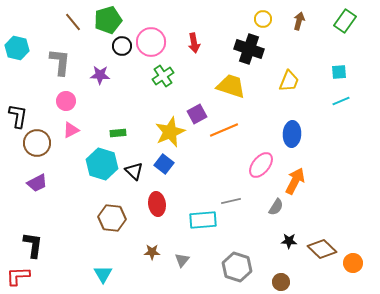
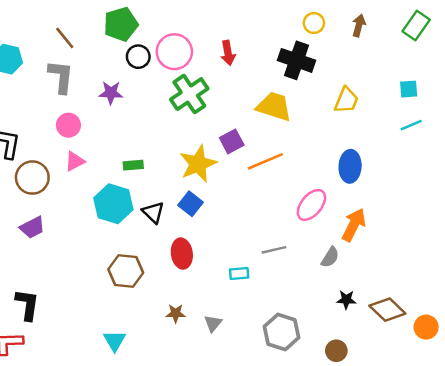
brown line: (73, 22) -> (65, 38), moved
green cross: (163, 76) -> (189, 94), size x1.4
cyan rectangle: (203, 220) -> (239, 273), size x0.6

